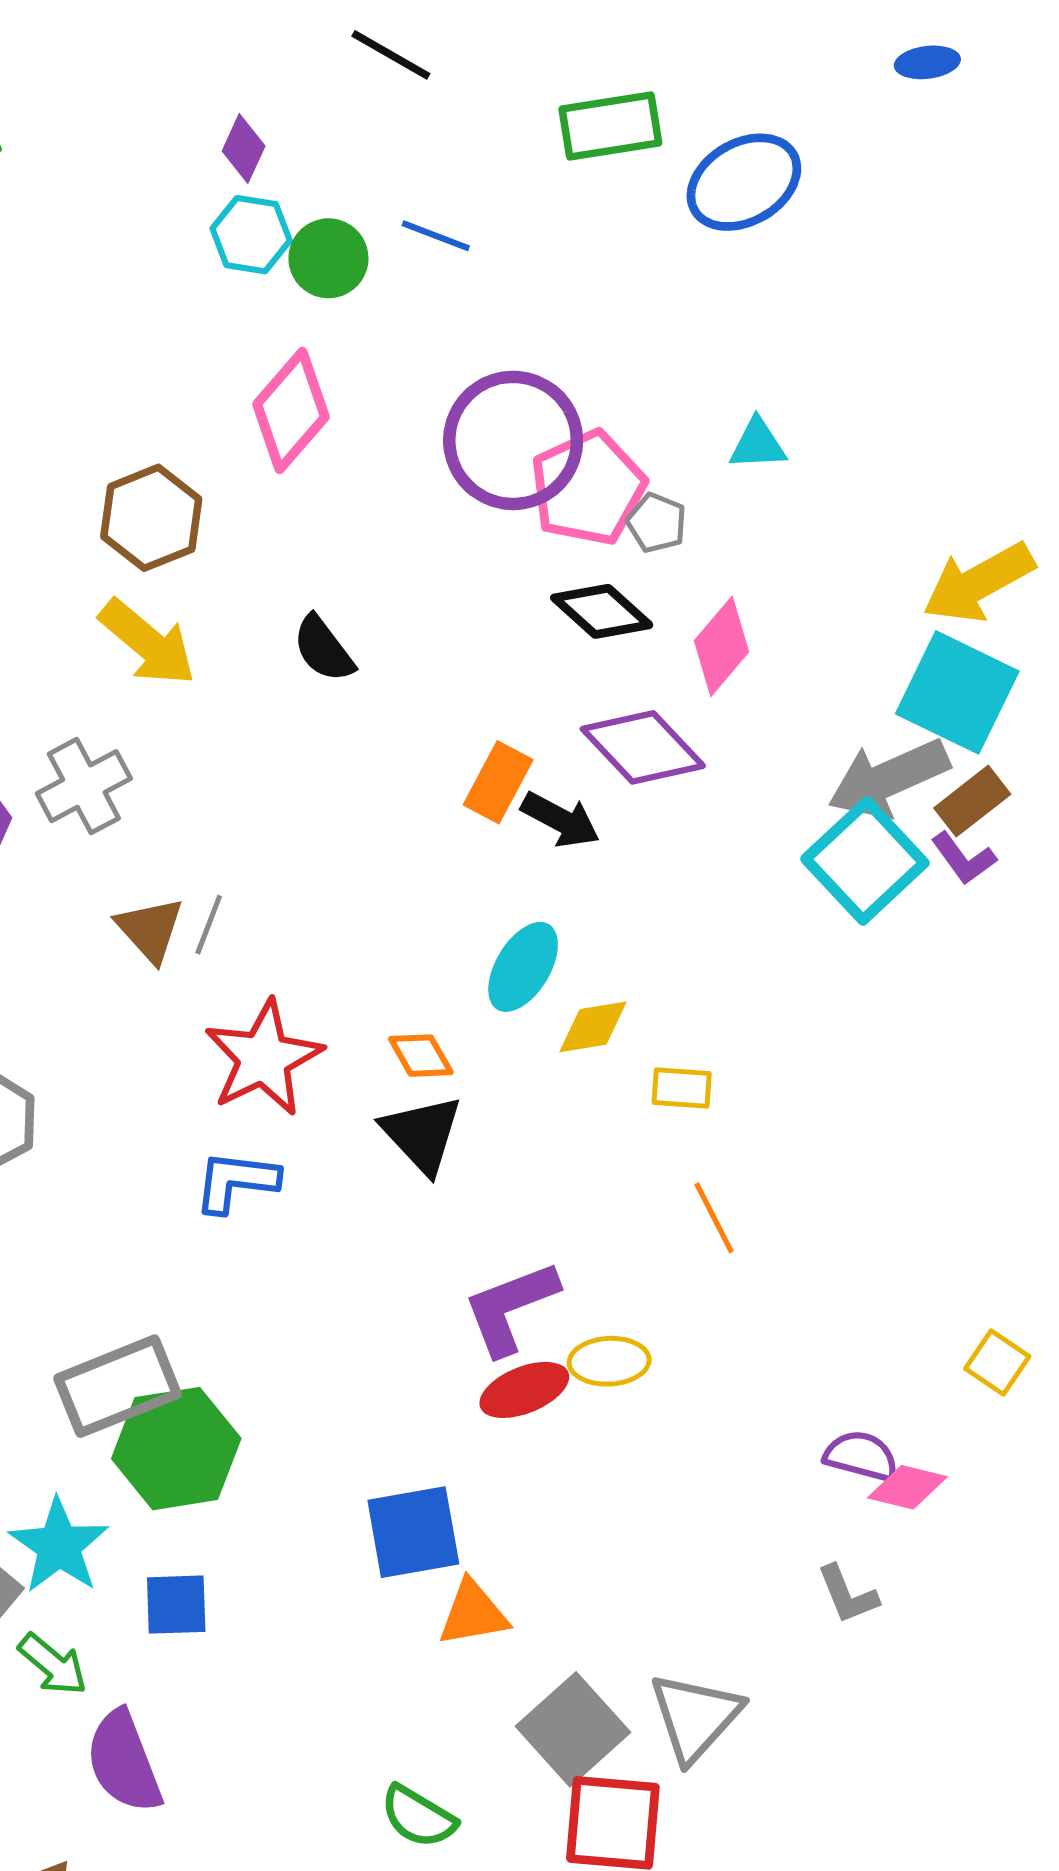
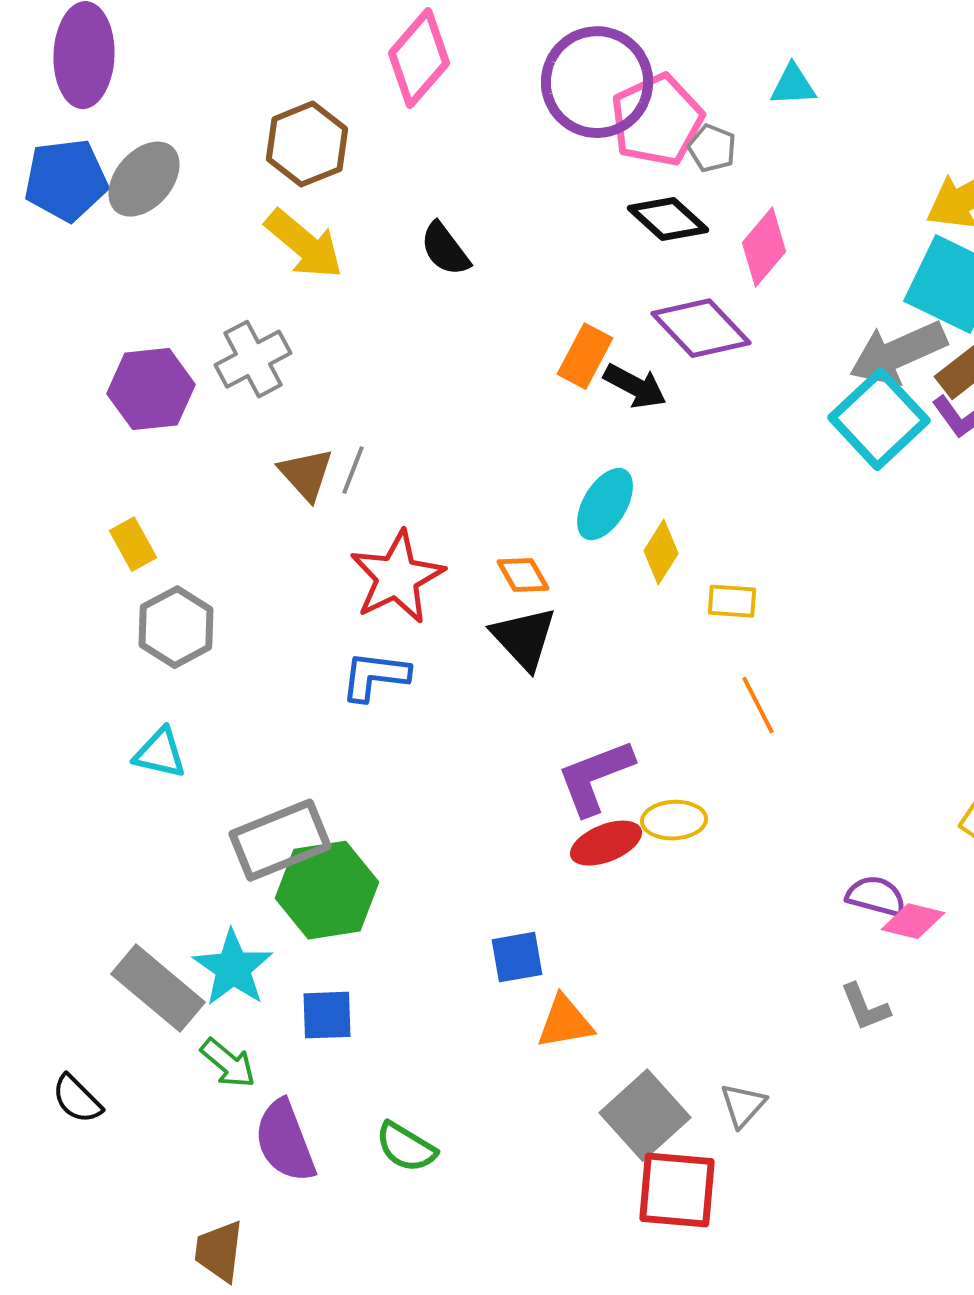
yellow diamond: (593, 1027) -> (661, 552), turned -48
blue square: (413, 1532) -> (517, 957), size x0.7
gray triangle: (695, 1717) -> (743, 1105), size x0.6
green semicircle: (418, 1817) -> (406, 1147), moved

